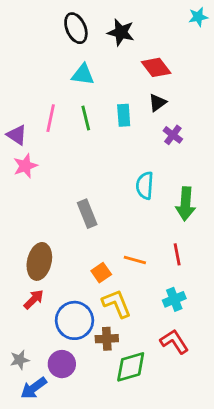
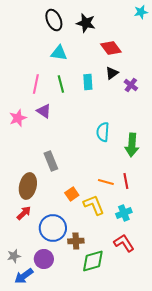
purple triangle: (17, 135) -> (44, 111), moved
purple cross: (173, 135) -> (131, 85), moved
gray rectangle: (87, 214) -> (51, 161), moved
orange line: (135, 260) -> (106, 182), moved
yellow L-shape: (117, 304) -> (94, 205), moved

